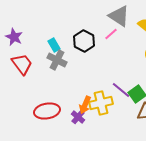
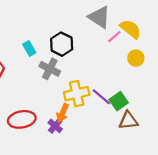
pink line: (111, 34) -> (114, 37), moved
gray cross: (57, 60) -> (50, 69), moved
yellow cross: (101, 103) -> (77, 94), moved

